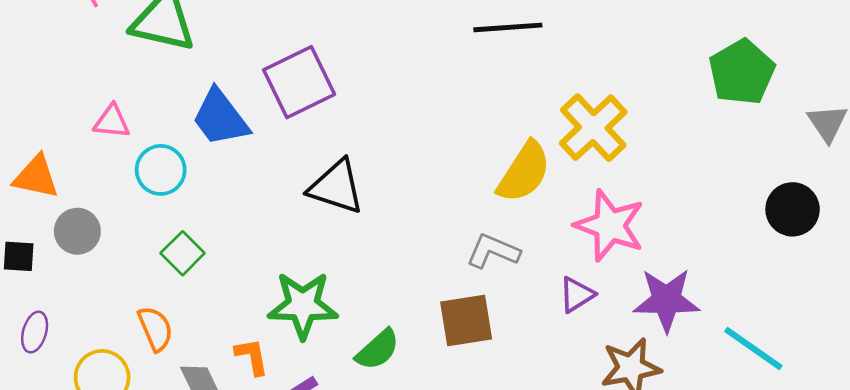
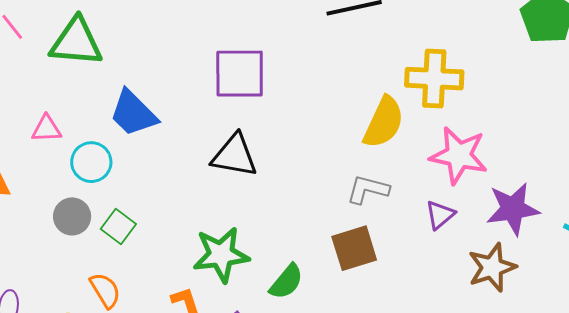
purple square: (299, 82) -> (240, 74), moved, turned 34
yellow cross: (593, 128) -> (434, 79), turned -36
gray circle: (77, 231) -> (72, 216), moved

